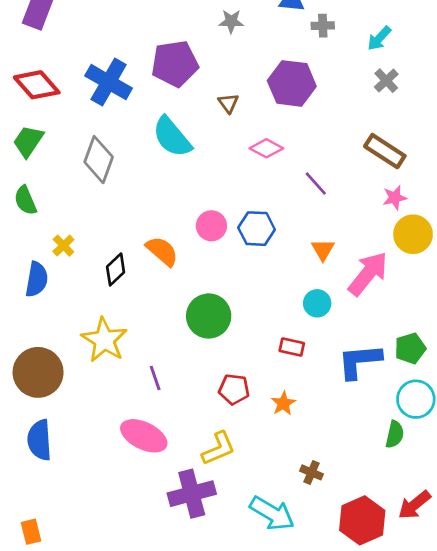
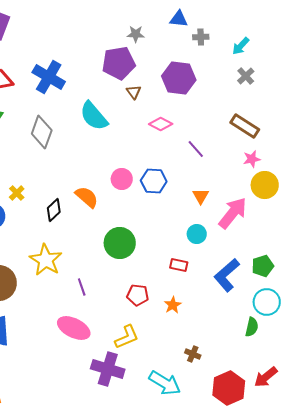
purple pentagon: (175, 64) -> (119, 63), moved
blue L-shape: (359, 361) -> (227, 275), turned -36
purple cross: (192, 494) -> (108, 369), turned 32

